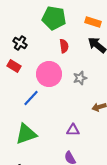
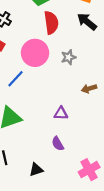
red semicircle: (64, 46) -> (51, 23), size x1.5

